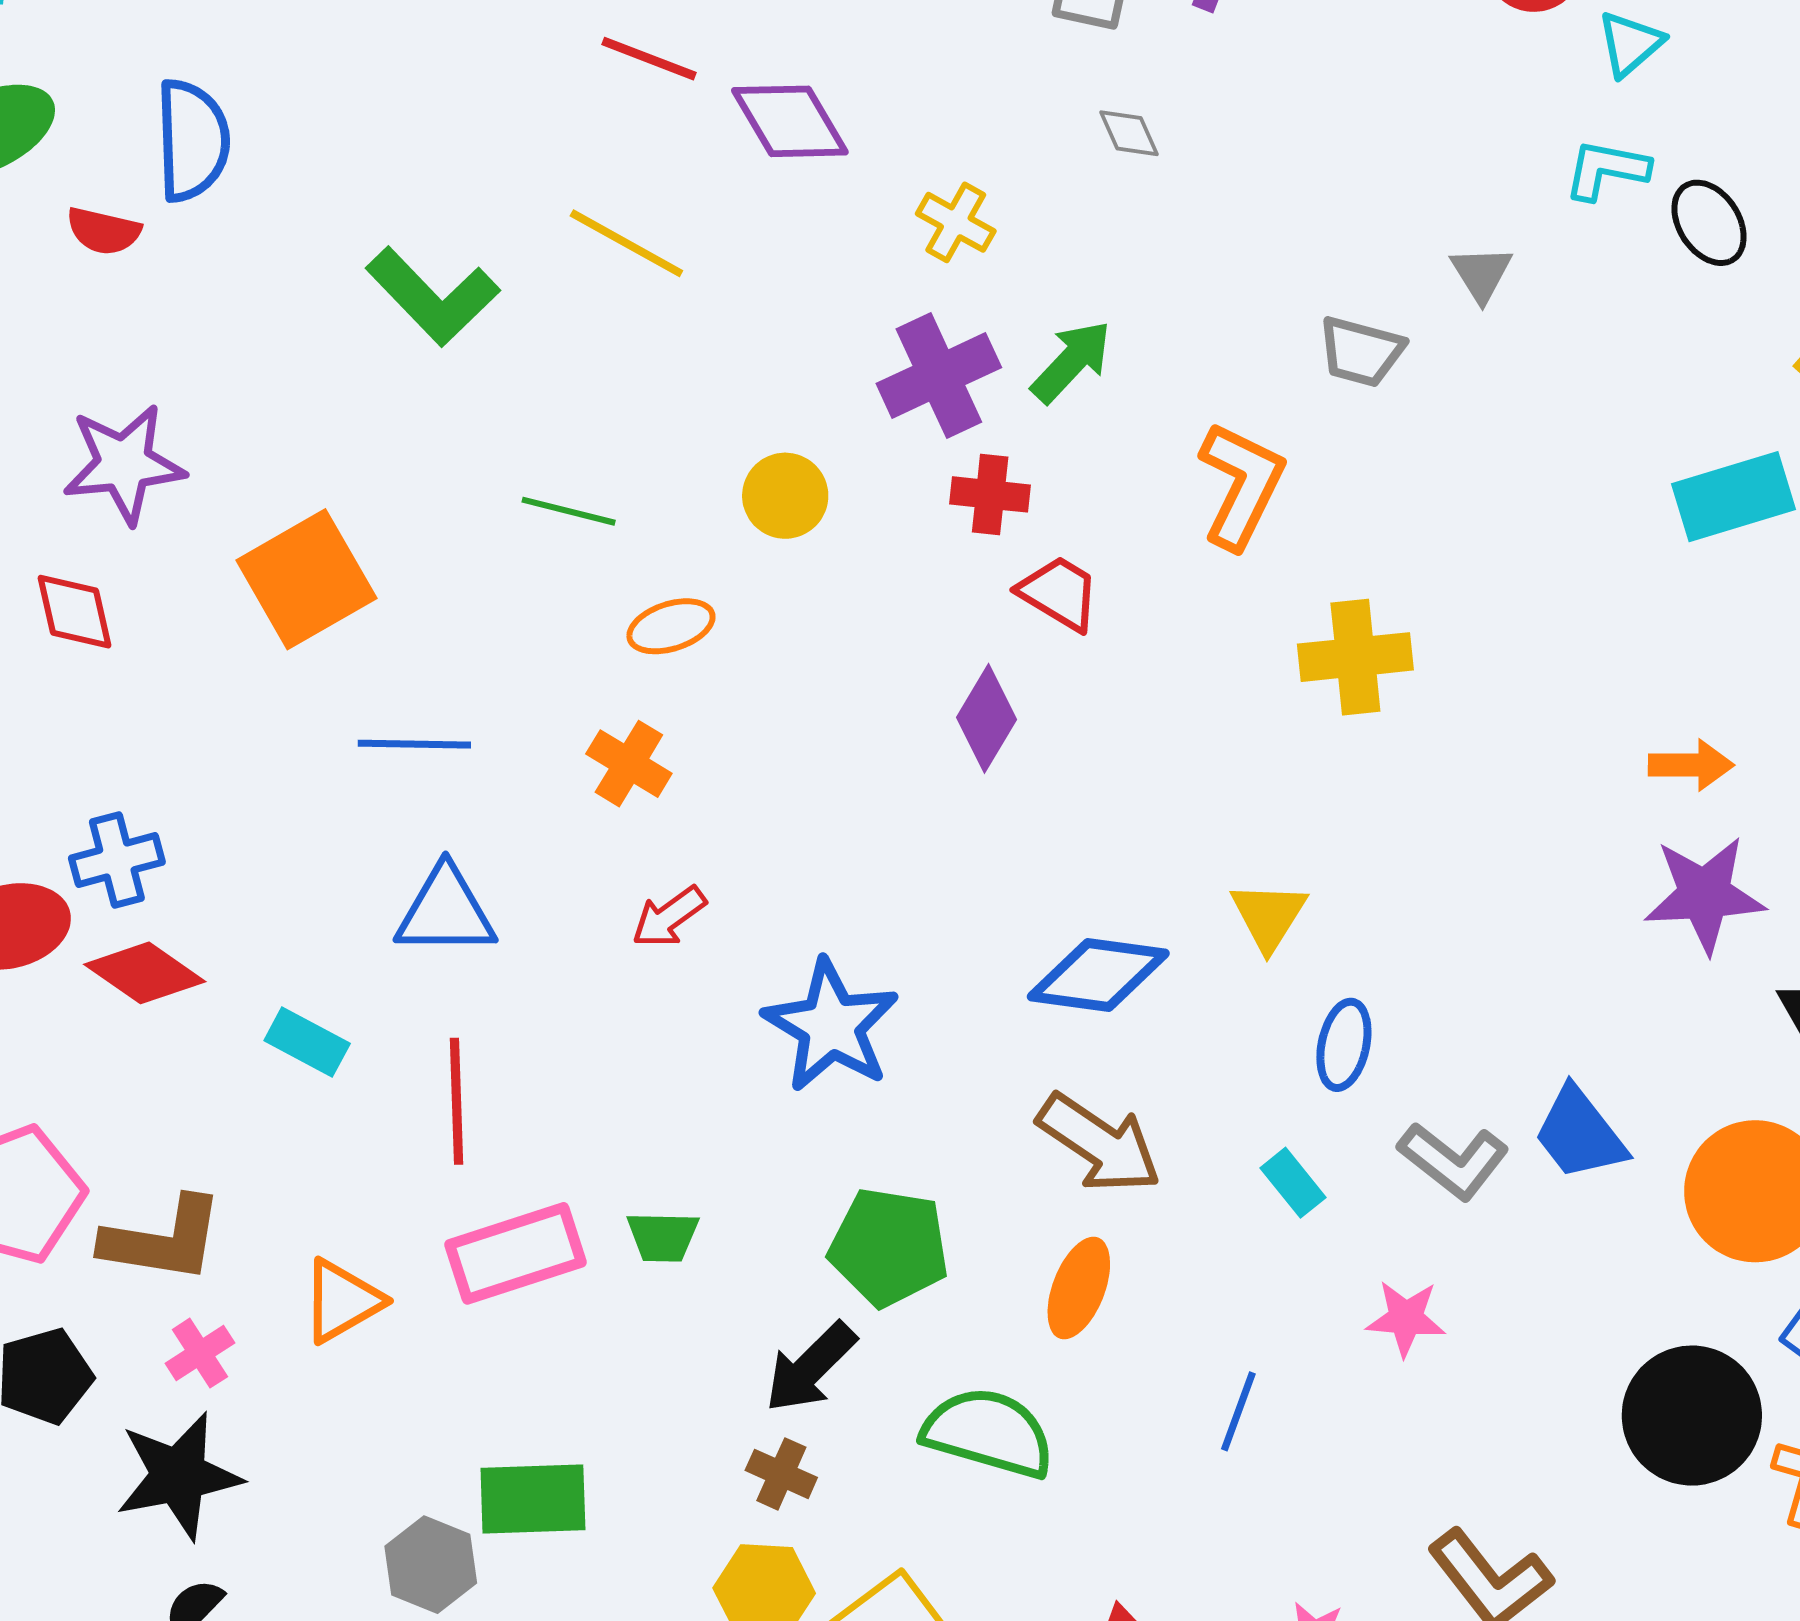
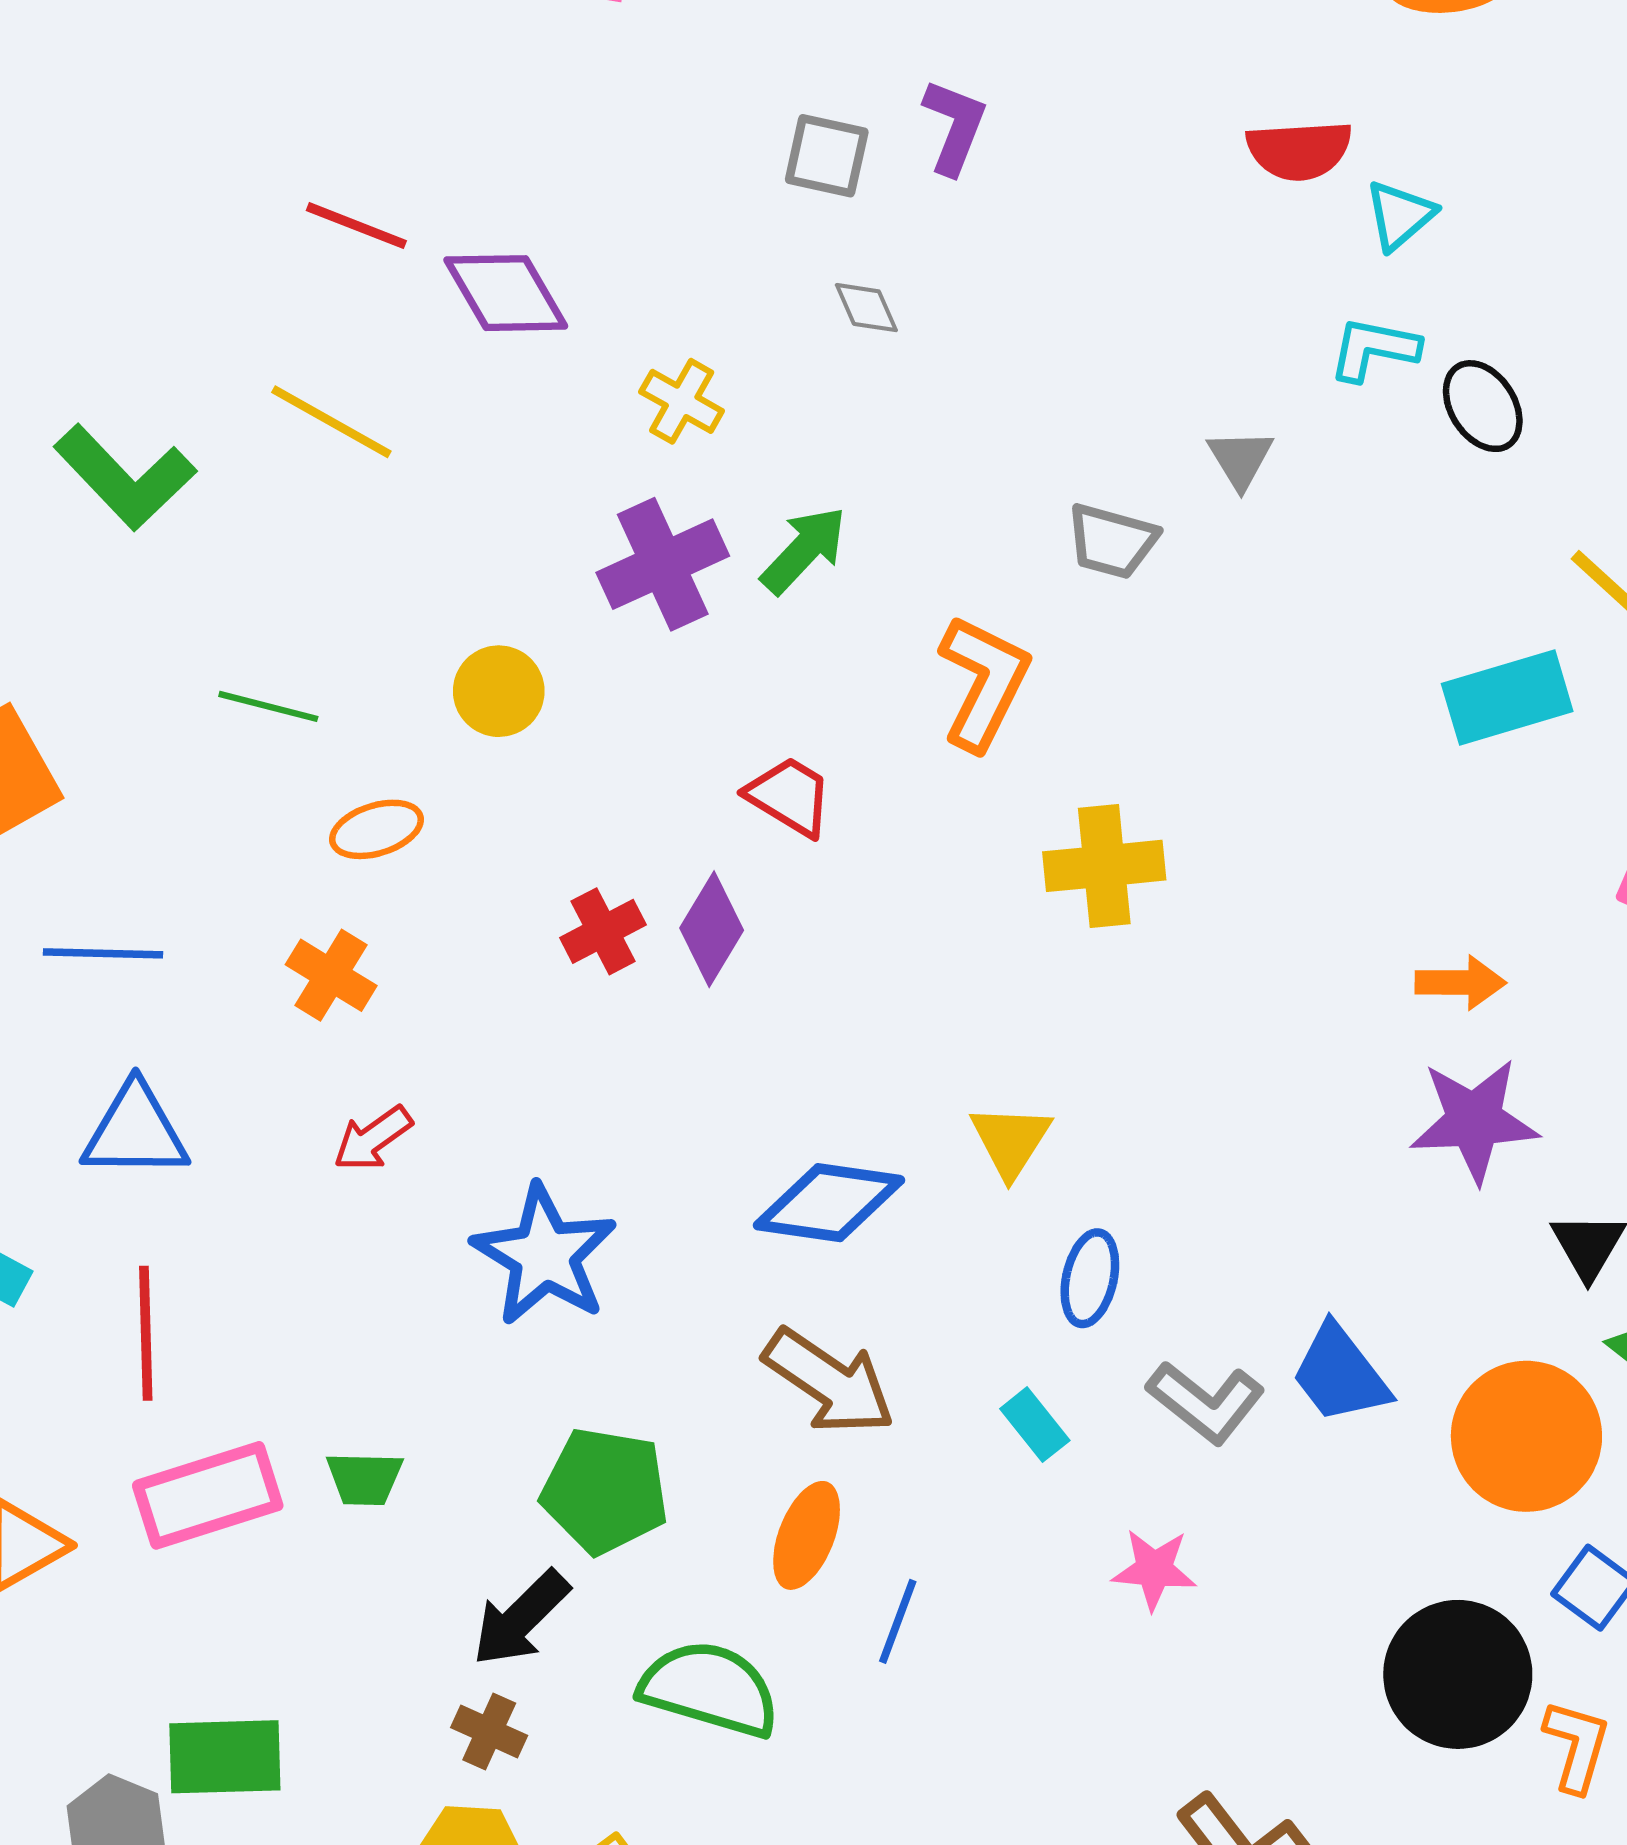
red cross: (990, 494) -> (603, 931), moved, turned -34
blue line: (1238, 1411) -> (898, 1621), moved

